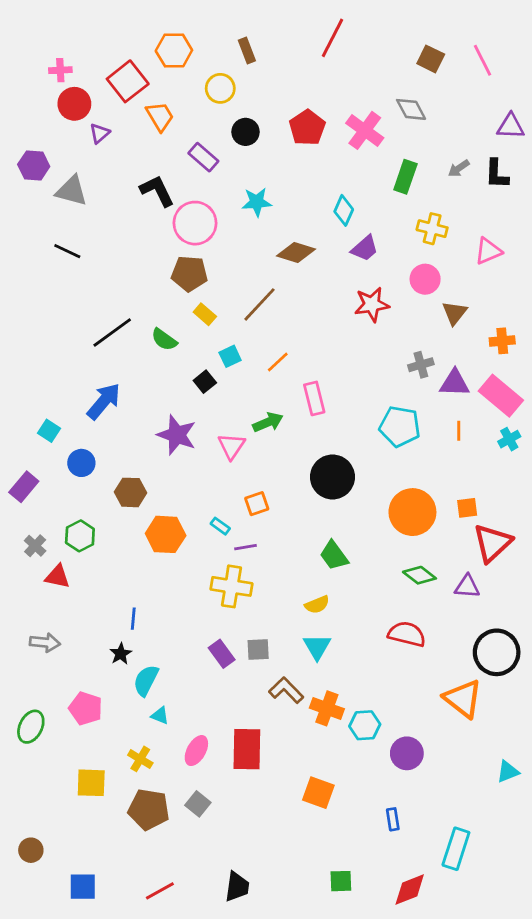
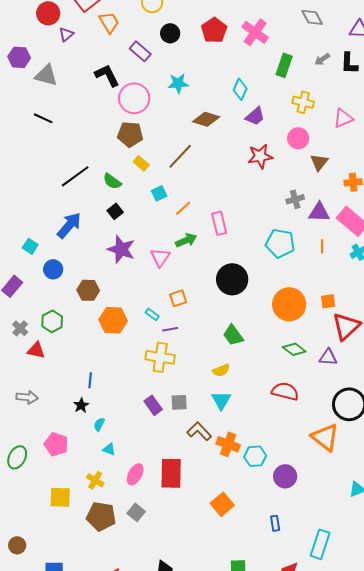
gray diamond: (411, 109) -> (312, 17), moved
orange line: (278, 362) -> (183, 208), moved
black square: (205, 382) -> (115, 211), moved
cyan semicircle: (146, 680) -> (99, 424), size x0.6
orange square: (318, 793) -> (222, 504), turned 30

